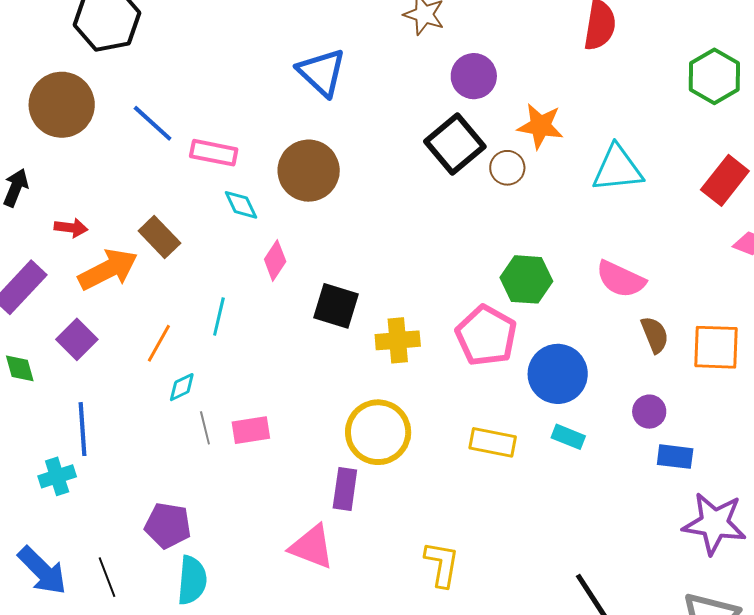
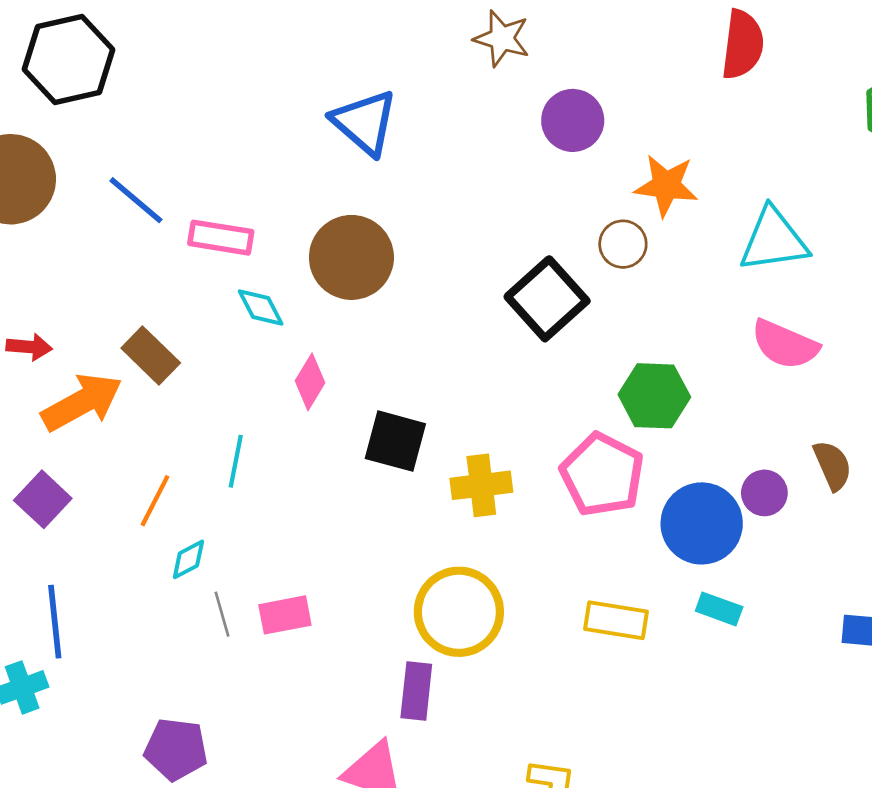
black square: (455, 144) -> (547, 299), moved
pink semicircle: (621, 279) -> (785, 344), moved
purple circle: (649, 412) -> (764, 493), moved

